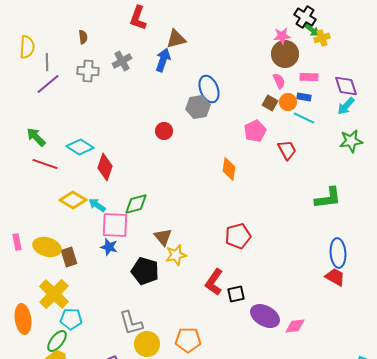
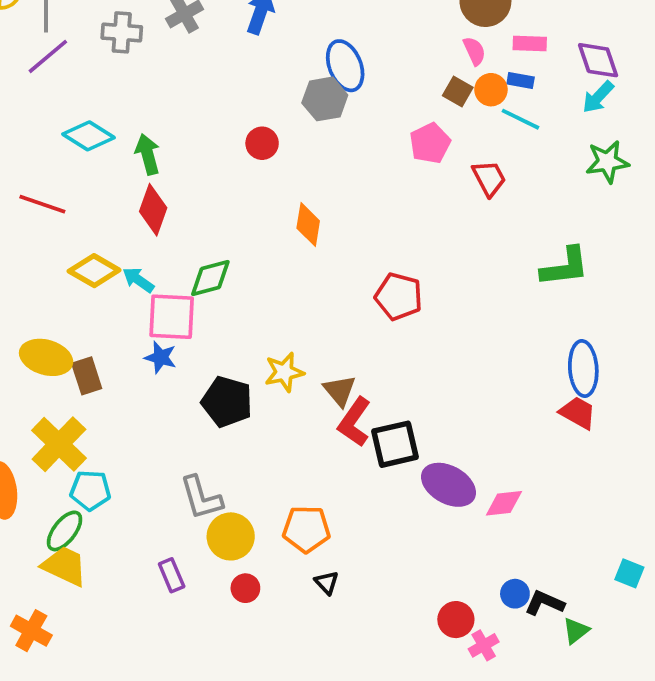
green arrow: (36, 137) -> (148, 154), moved, turned 30
cyan diamond: (80, 147) -> (89, 136), moved
orange diamond: (229, 169) -> (308, 224), moved
red pentagon: (238, 236) -> (399, 296), moved, turned 30
brown triangle: (163, 237) -> (340, 391), moved
black square: (236, 294) -> (395, 444), size x1.5

